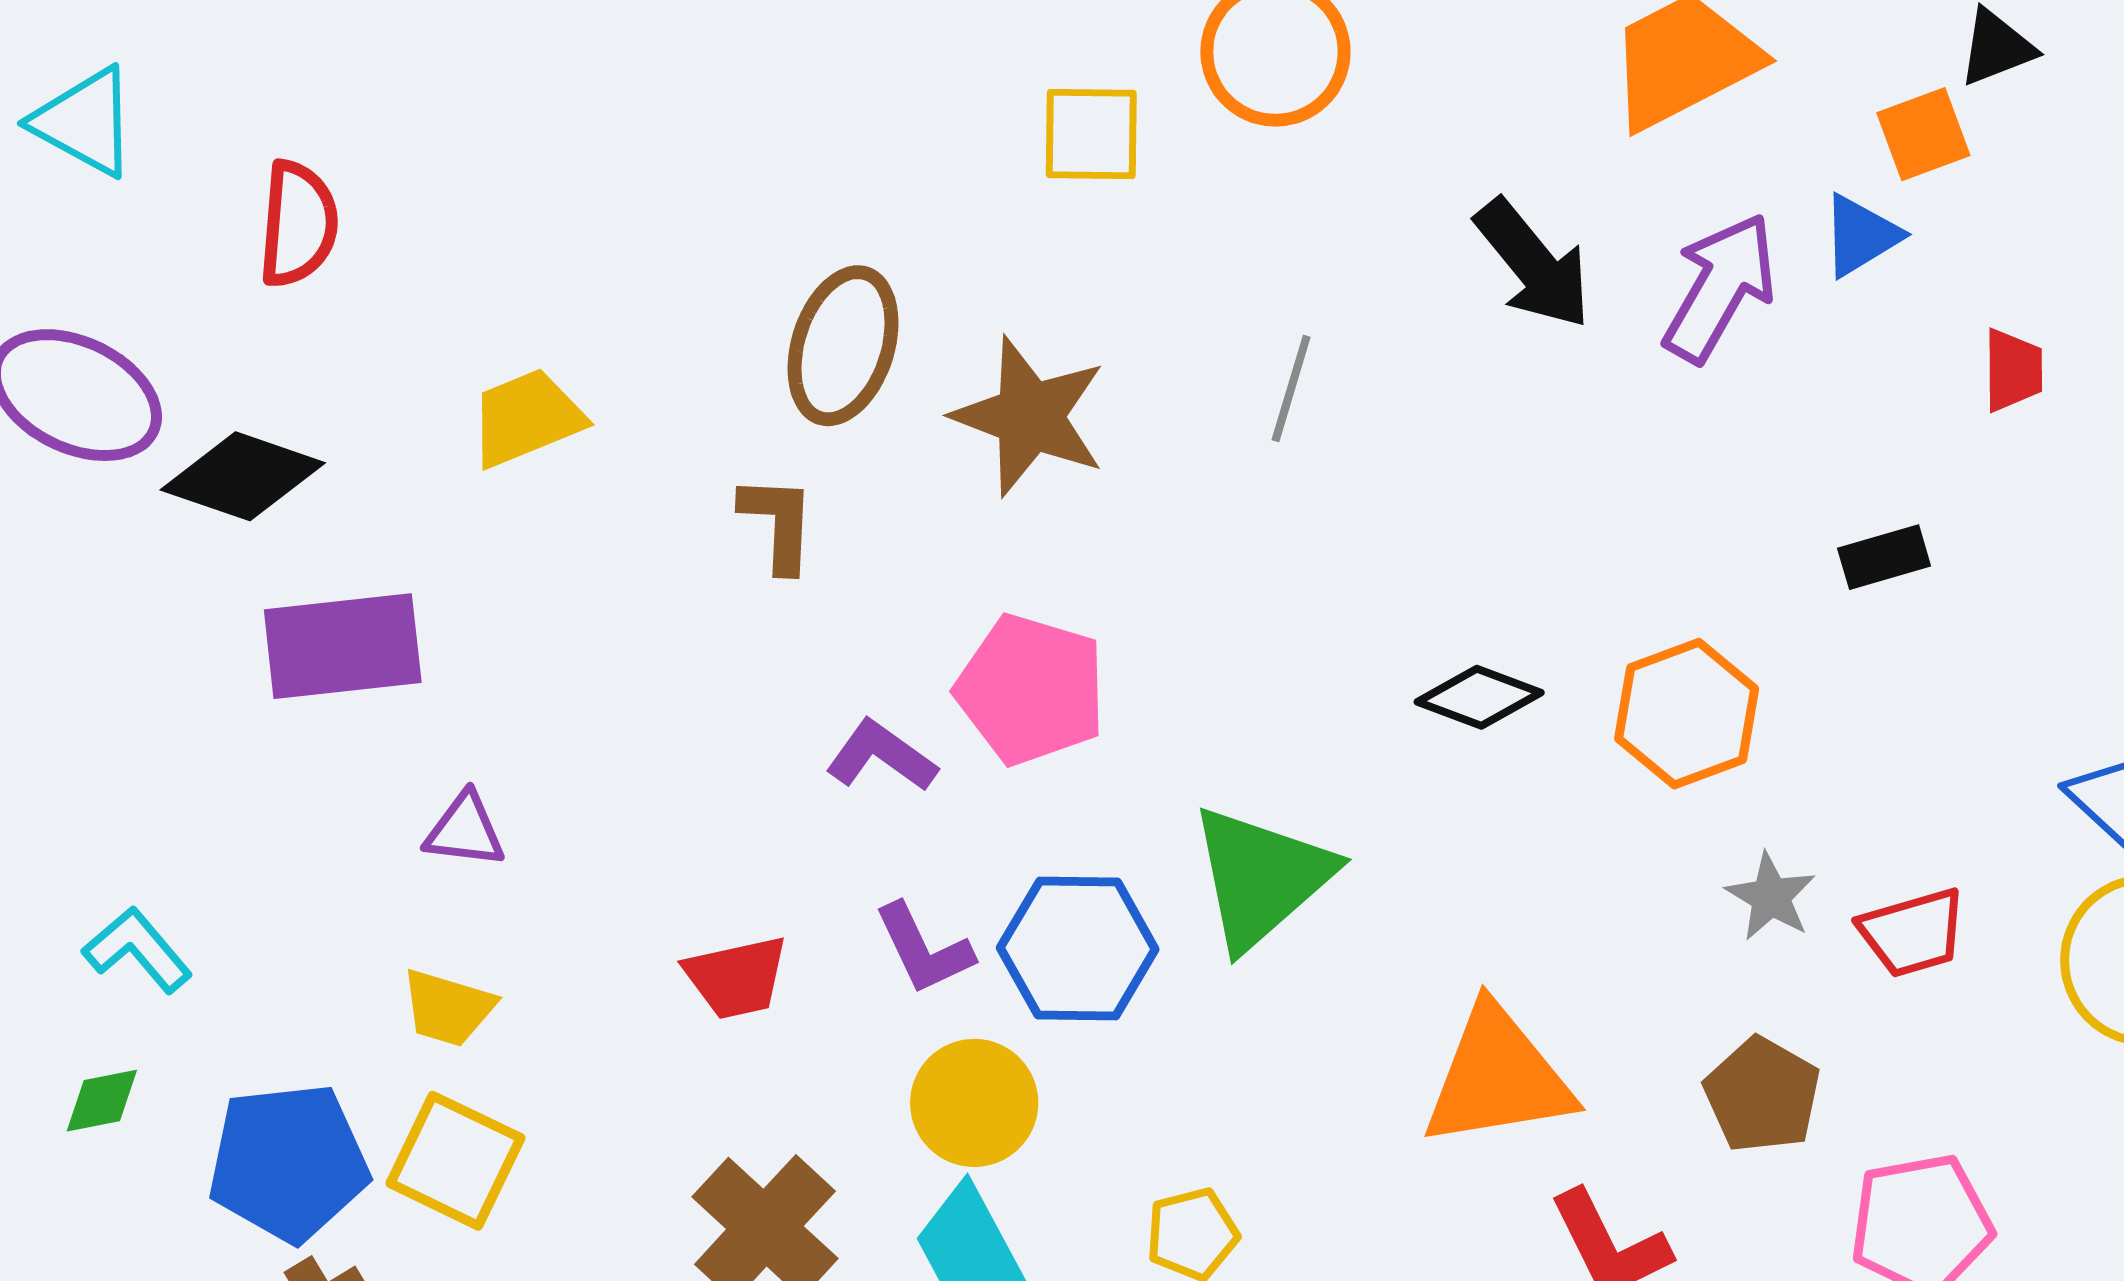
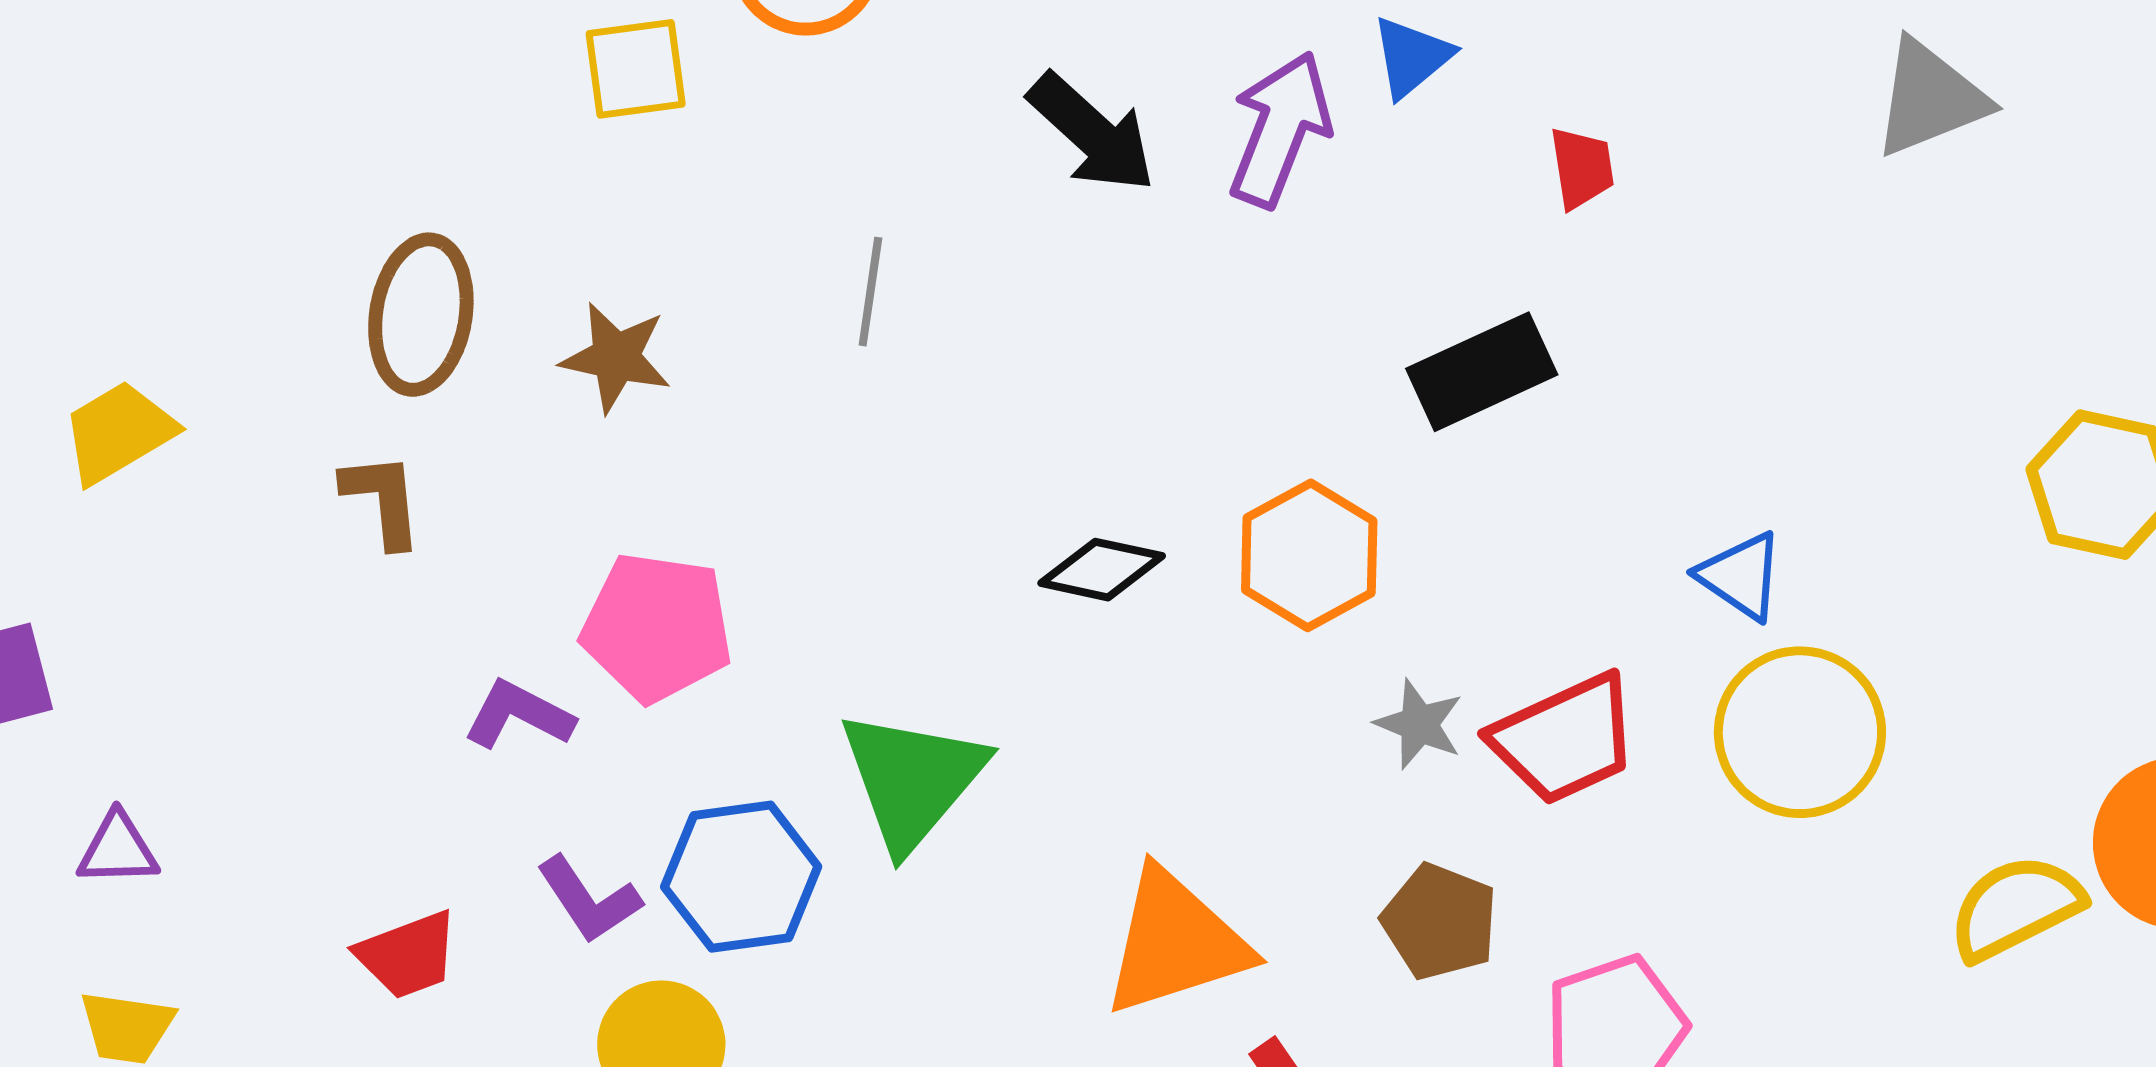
brown star: (1030, 416) -> (616, 357), size x0.7
black rectangle: (1884, 557) -> (1482, 372), size x1.6
red trapezoid: (1913, 933) -> (1565, 739), size x1.4

